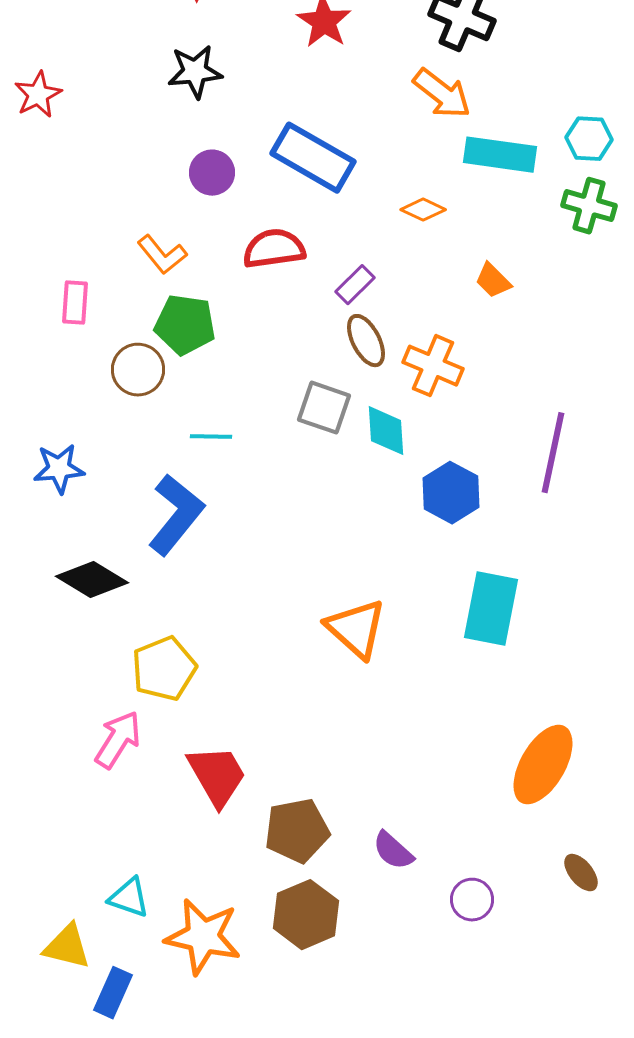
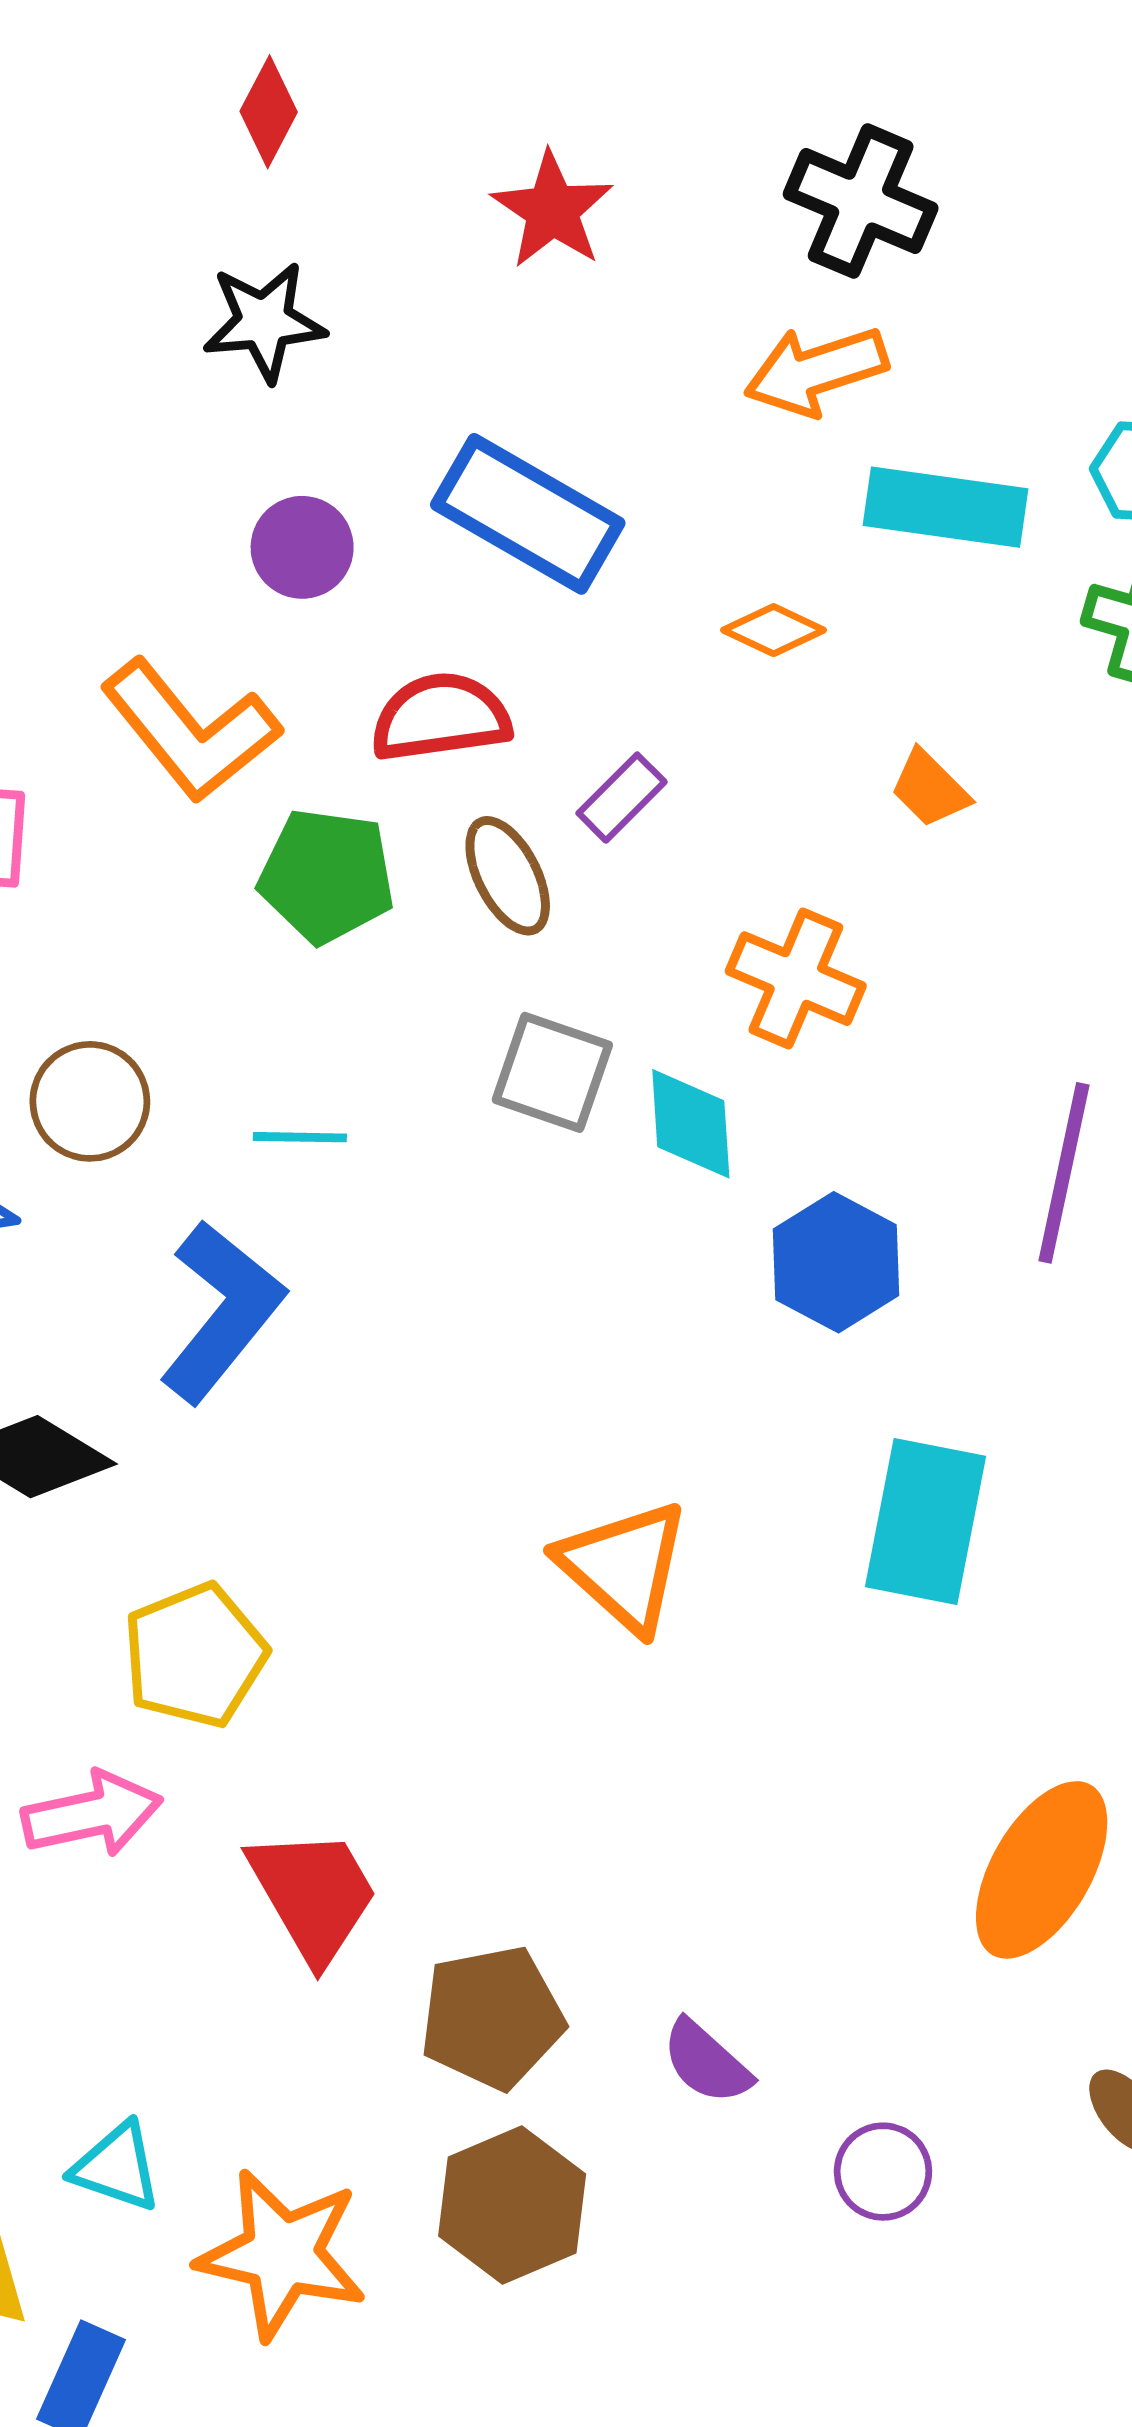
orange arrow: (442, 94) -> (816, 371), turned 124
orange L-shape: (162, 255) -> (190, 731), size x1.6
green pentagon: (185, 325) -> (327, 876), moved
brown ellipse: (366, 341) -> (508, 876), moved
brown circle: (138, 370) -> (90, 1101), moved
pink arrow: (118, 740) -> (92, 1814), turned 46

